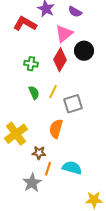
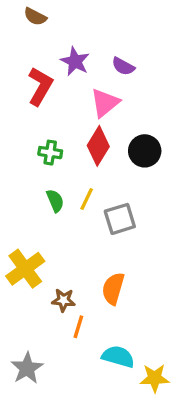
red L-shape: (25, 24) -> (40, 86), turned 90
black circle: (84, 51) -> (145, 151), moved
orange semicircle: (56, 129) -> (113, 289), moved
cyan semicircle: (72, 168) -> (118, 357), moved
gray star: (32, 183) -> (27, 368), moved

